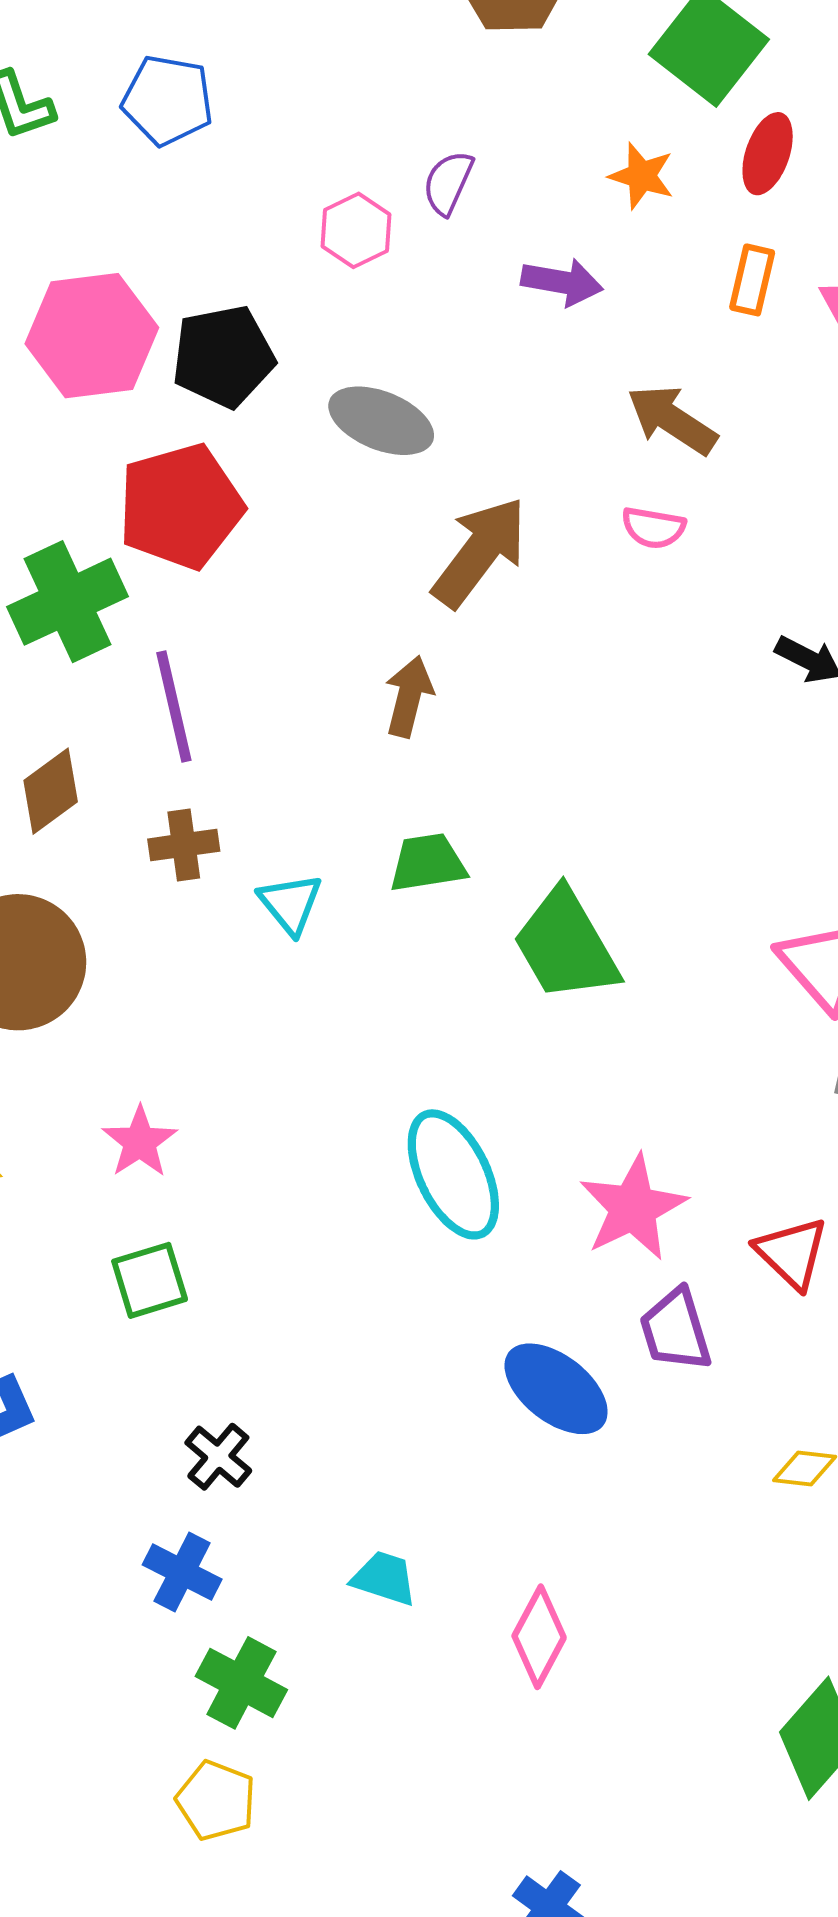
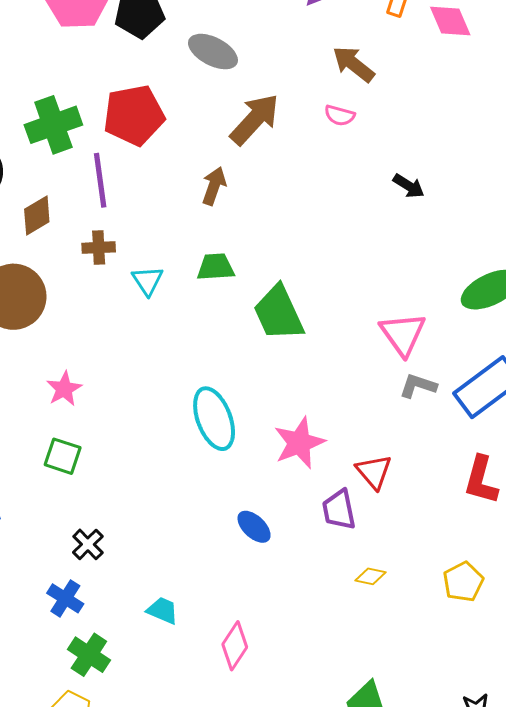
red pentagon: (181, 506) -> (134, 115), moved
green square: (150, 1280) -> (63, 456), turned 30
purple trapezoid: (676, 1330) -> (339, 510), moved
blue ellipse: (556, 1389) -> (254, 527), size x0.7

